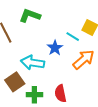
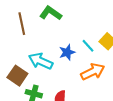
brown square: (15, 82) -> (17, 76), turned -36

